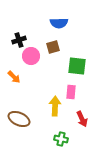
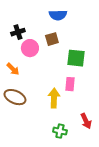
brown ellipse: (19, 119) -> (15, 97), moved
red arrow: (82, 119) -> (86, 121), moved

